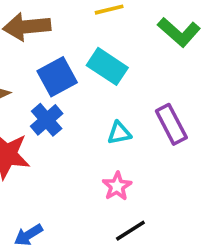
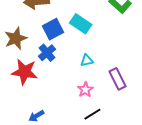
purple rectangle: (171, 124) -> (117, 79), moved

